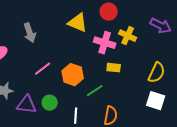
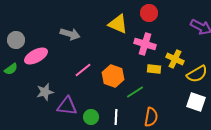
gray arrow: (30, 33) -> (70, 34), turned -54
yellow cross: (128, 36) -> (175, 59), moved
yellow semicircle: (157, 73) -> (197, 74), turned 35
green circle: (50, 103) -> (91, 117), moved

